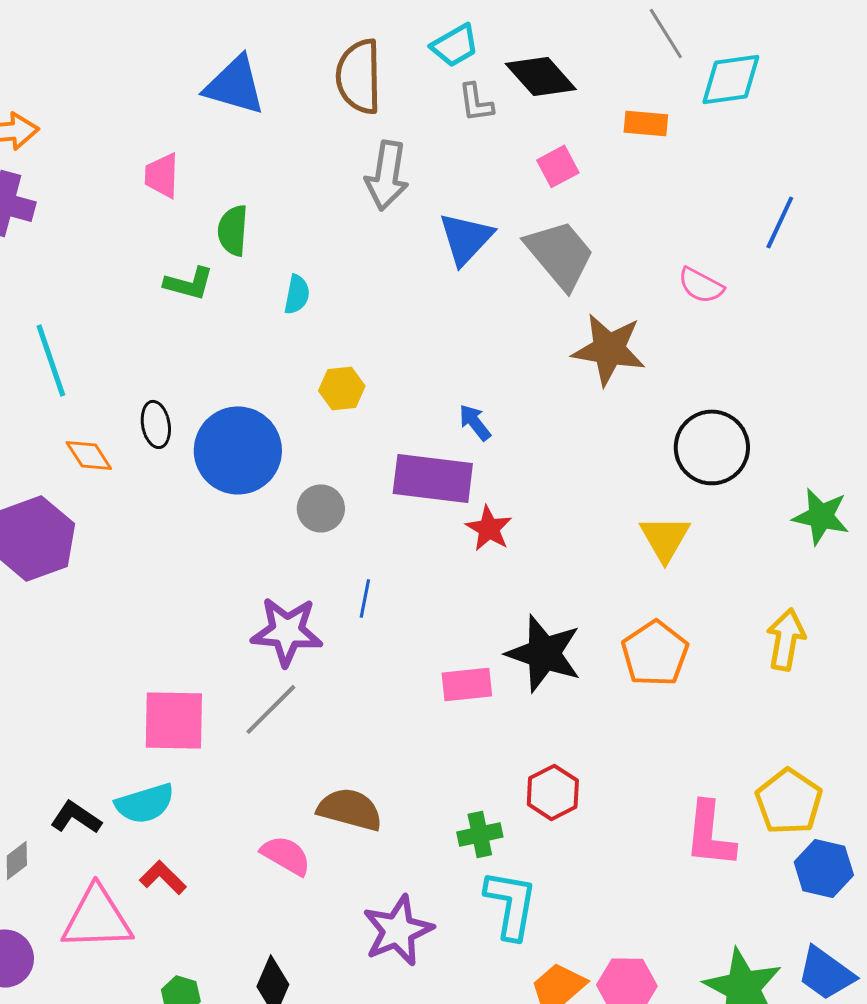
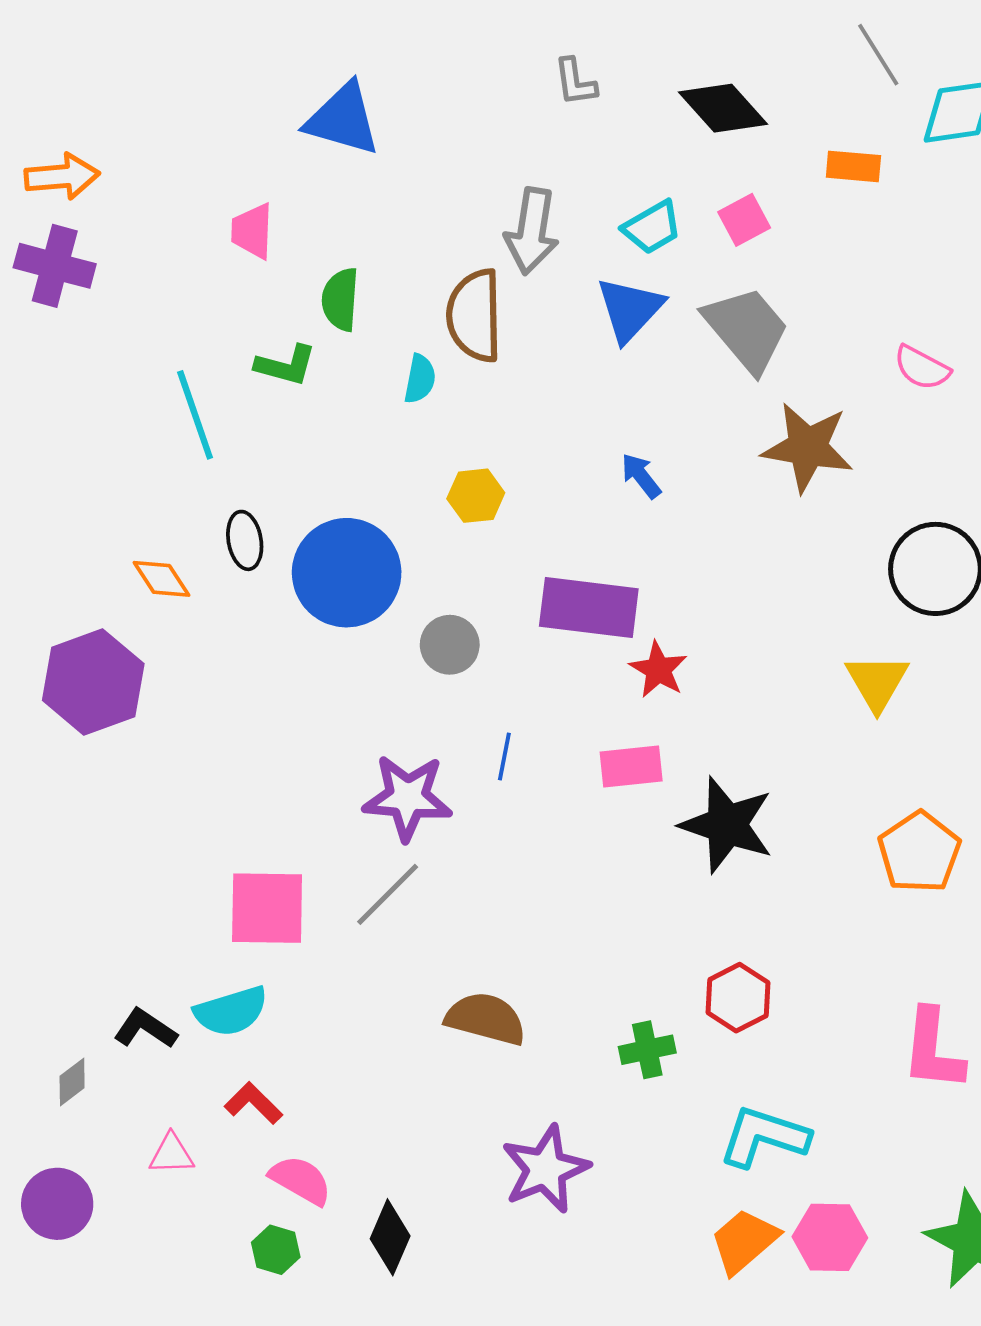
cyan trapezoid: (455, 45) -> (652, 227), moved
brown semicircle: (359, 76) -> (475, 316), moved
gray L-shape: (476, 102) -> (575, 82), moved
cyan line: (51, 360) -> (195, 415), moved
blue arrow: (475, 422) -> (641, 476), moved
orange pentagon: (655, 653) -> (919, 852), moved
pink rectangle: (467, 684) -> (631, 766), moved
pink semicircle: (286, 855) -> (301, 1180), moved
cyan L-shape: (511, 904) -> (764, 1137), moved, turned -82
pink triangle: (97, 918) -> (171, 1154), size x0.5

